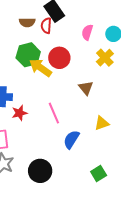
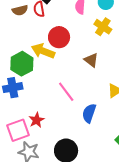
green hexagon: (28, 55) -> (22, 64), moved
red star: (19, 113) -> (37, 120), moved

